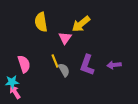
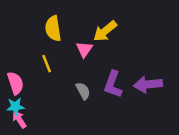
yellow line: (55, 61) -> (47, 64), moved
pink semicircle: (24, 64) -> (15, 83), moved
purple arrow: (114, 65) -> (148, 84), size x1.5

